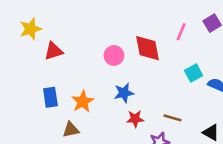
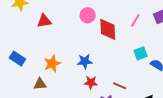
red triangle: (54, 51) -> (44, 21), moved
pink circle: (114, 55) -> (88, 15), moved
blue rectangle: (50, 97) -> (17, 58), moved, turned -56

